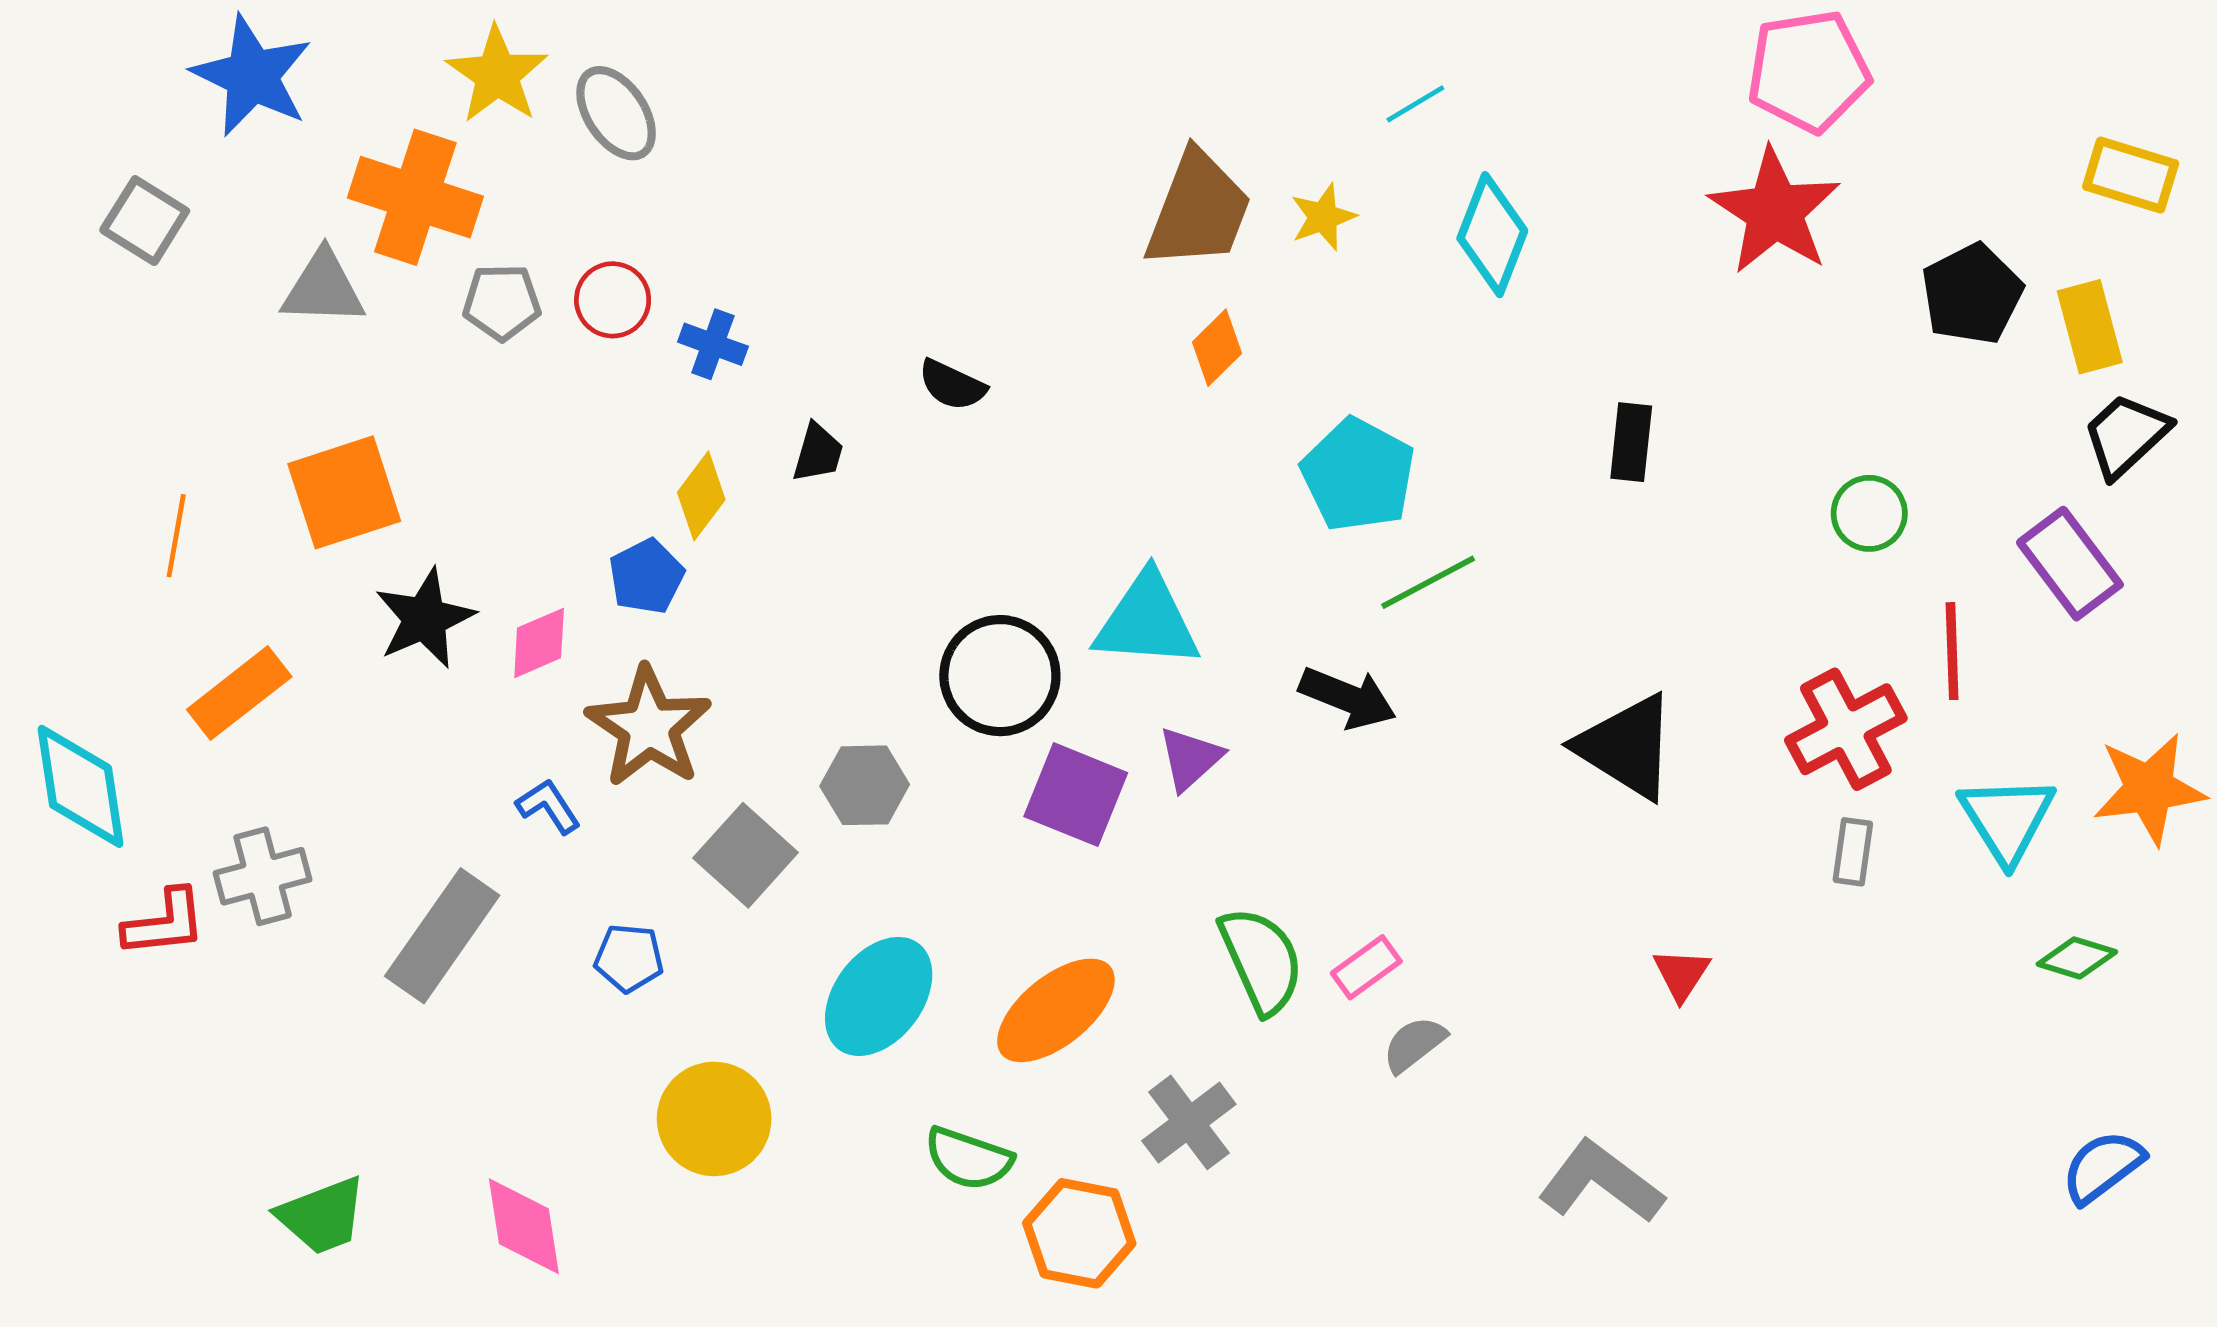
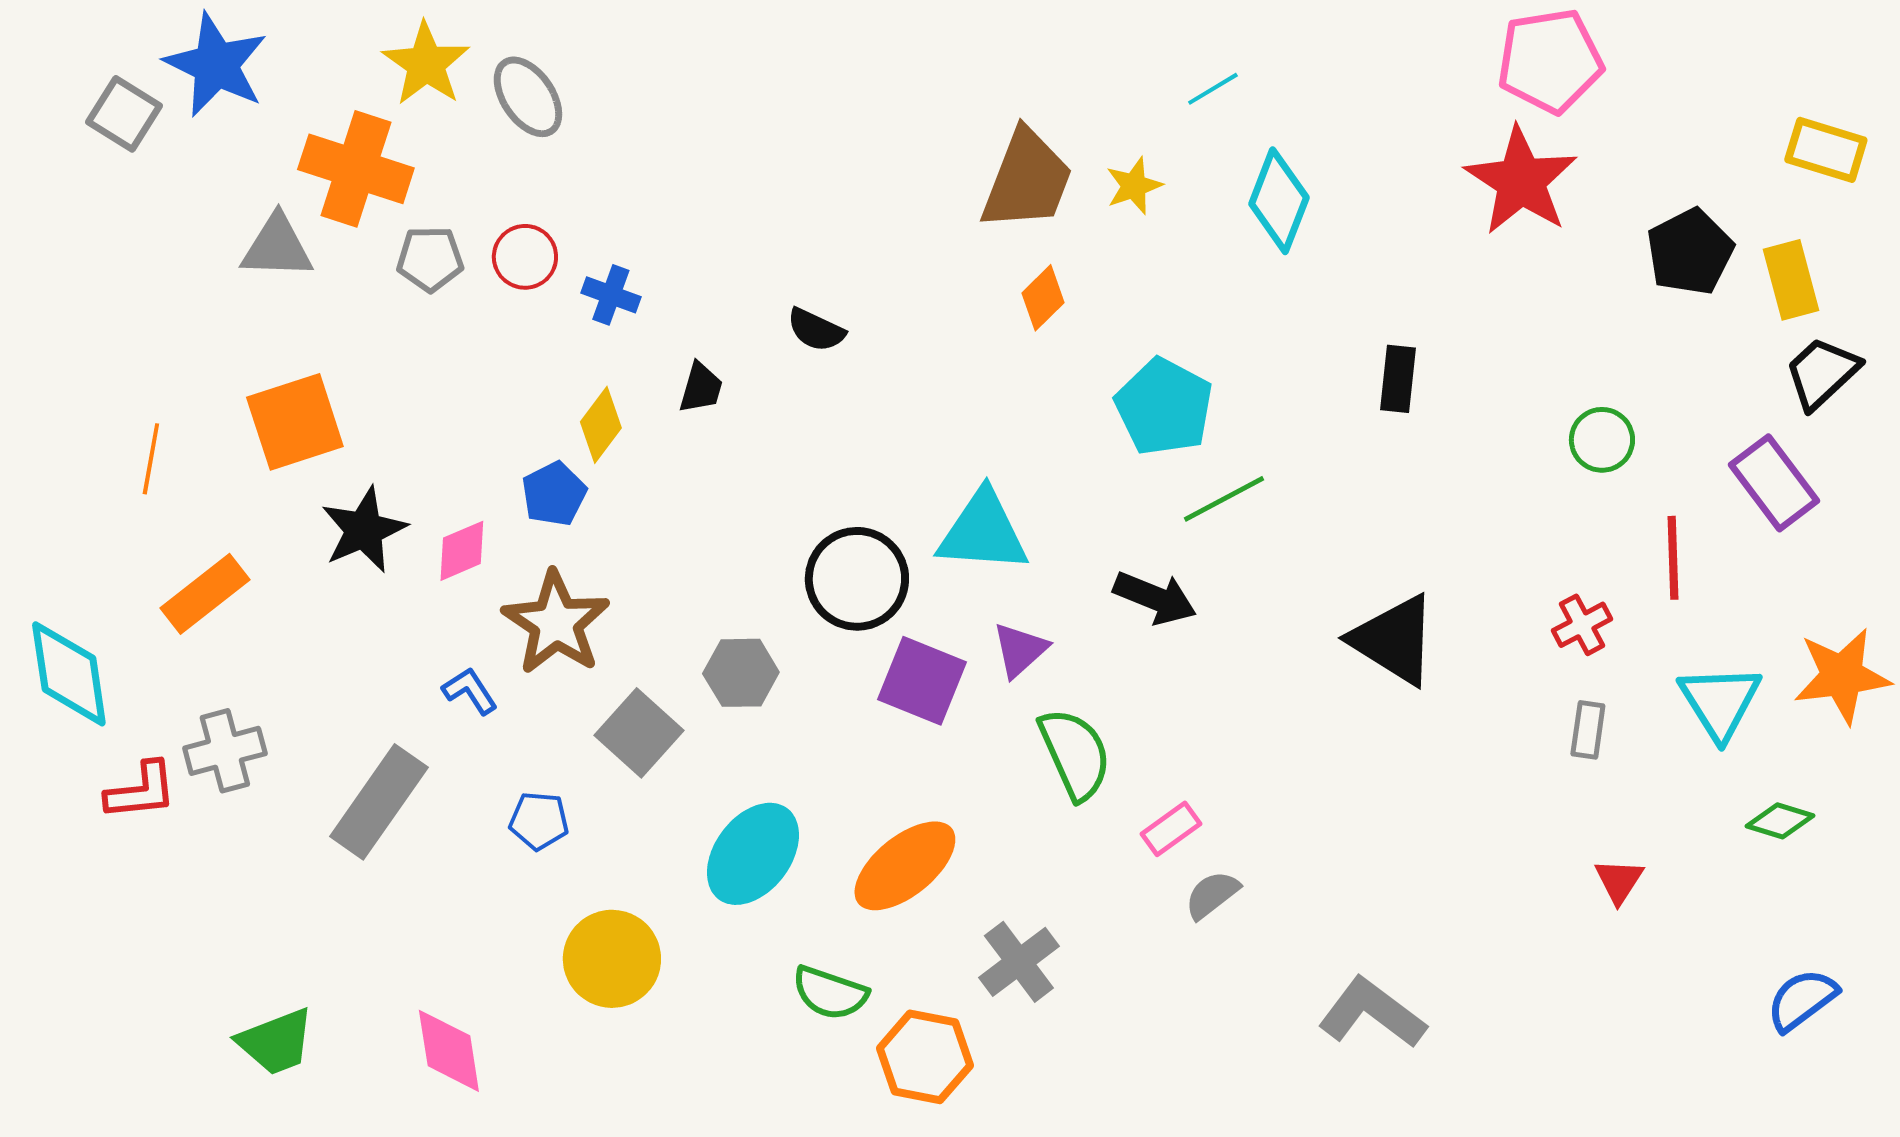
gray square: (145, 221) -> (124, 114), moved
red cross: (1846, 729) -> (1582, 625), size x0.6
green semicircle: (1261, 960) -> (1075, 754), moved
red triangle: (1681, 974) -> (1619, 881), moved

